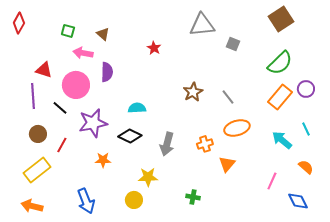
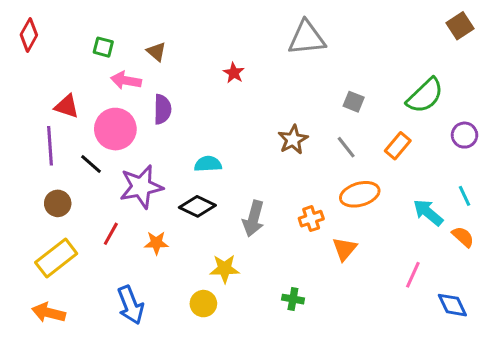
brown square: (281, 19) -> (460, 26), moved, size x0.7
gray square: (233, 44) -> (354, 102), moved
orange rectangle: (280, 97) -> (398, 146), moved, size x0.7
red line: (62, 145) -> (111, 234), moved
orange semicircle: (306, 167) -> (463, 237), moved

